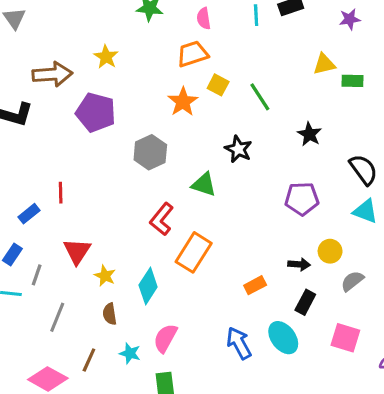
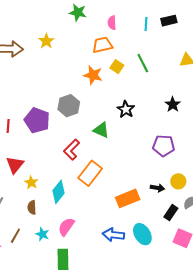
green line: (260, 97) -> (143, 63), moved
orange star: (183, 102) -> (93, 75), turned -30
purple pentagon: (96, 112) -> (37, 120), moved
orange rectangle: (255, 285) -> (128, 198), size x1.6
black rectangle: (305, 302) -> (171, 213), moved
blue arrow: (239, 343) -> (113, 235), turned -60

